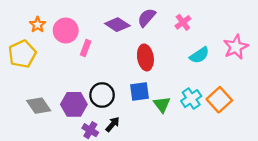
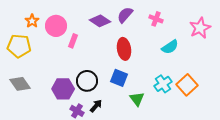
pink cross: (183, 22) -> (156, 19), turned -32
pink star: (236, 47) -> (200, 28), moved
yellow pentagon: (22, 54) -> (19, 46), turned 30
blue square: (140, 91) -> (119, 78), turned 30
green triangle: (162, 104) -> (137, 99), moved
gray diamond: (39, 106) -> (20, 84), moved

